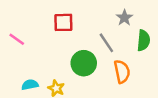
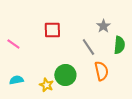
green circle: (84, 63) -> (65, 75), moved
cyan semicircle: (30, 85) -> (16, 80), moved

